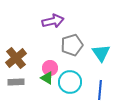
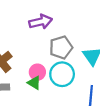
cyan circle: (70, 82) -> (62, 74), moved

